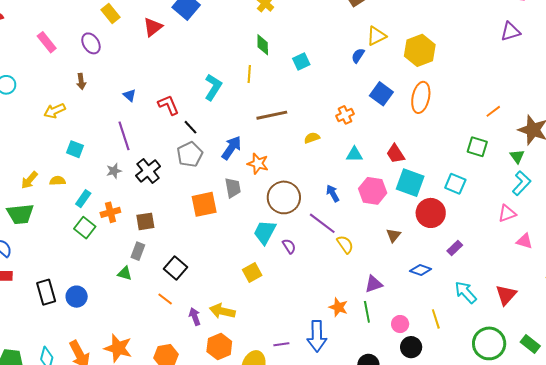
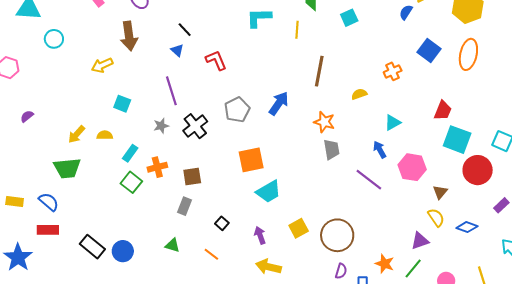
brown arrow: (81, 81) -> (129, 36), size x1.8
cyan L-shape: (213, 87) -> (259, 18), moved, turned -124
brown line: (272, 115) -> (319, 71), turned -68
black line: (191, 127) -> (185, 30), moved
cyan triangle: (354, 154) -> (393, 123), moved, turned -30
red trapezoid: (396, 154) -> (443, 111), turned -125
orange star: (258, 164) -> (324, 122), moved
gray trapezoid: (233, 188) -> (331, 149), moved
pink hexagon: (373, 191) -> (412, 167), moved
brown circle: (284, 197) -> (337, 235), moved
cyan trapezoid: (265, 232) -> (269, 192), moved, turned -148
yellow semicircle: (345, 244) -> (436, 217), moved
purple semicircle: (289, 246) -> (341, 271), moved, turned 49
black square: (175, 268) -> (222, 223), size x0.6
green triangle: (125, 273) -> (172, 245), moved
black rectangle: (46, 292) -> (92, 247), turned -35
green line: (367, 312) -> (413, 268), turned 50
purple arrow: (195, 317) -> (260, 235), moved

